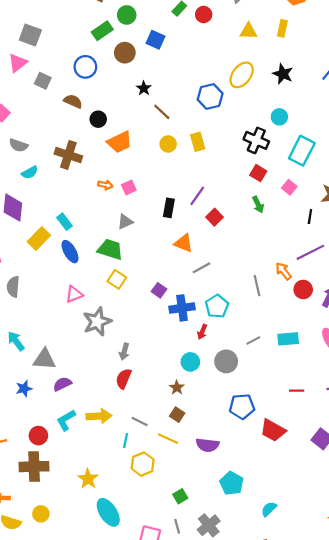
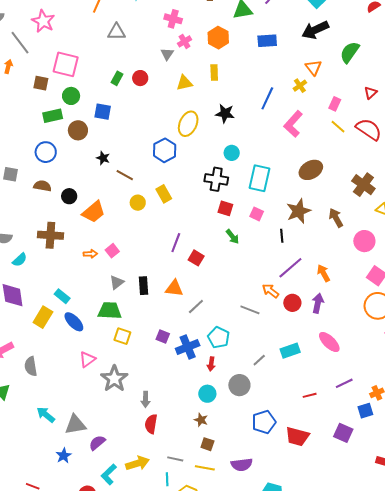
green rectangle: (102, 31) -> (53, 116), turned 36
black rectangle: (169, 208) -> (143, 286), moved
gray line: (257, 286) -> (250, 310), turned -42

